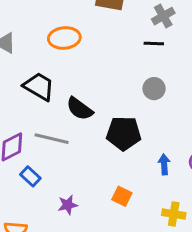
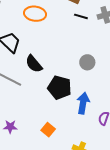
black line: (154, 43) -> (81, 16), moved
blue arrow: (164, 164) -> (83, 103), moved, size x1.5

